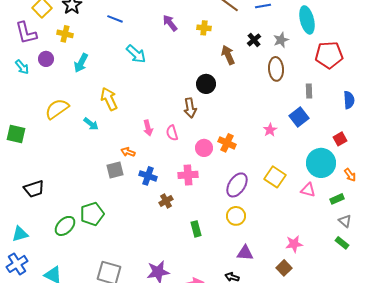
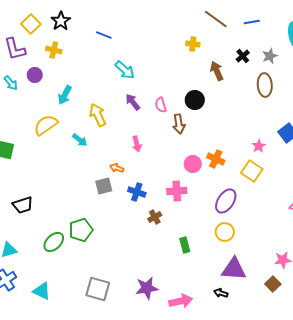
purple arrow: (170, 23) -> (133, 102), moved
cyan arrow: (81, 63) -> (65, 95), moved
pink semicircle: (172, 133) -> (161, 105), moved
yellow square: (275, 177) -> (252, 171), moved
purple triangle: (245, 253) -> (234, 269), size x1.5

